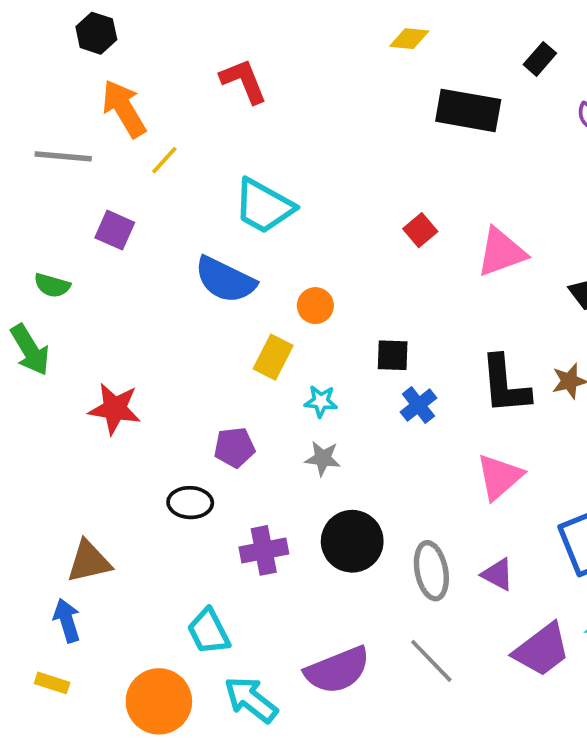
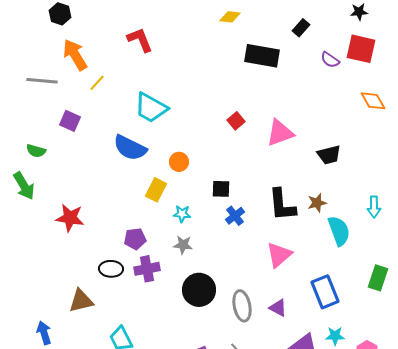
purple cross: (264, 550) -> (147, 269), moved
brown triangle: (89, 561) -> (81, 301), moved

